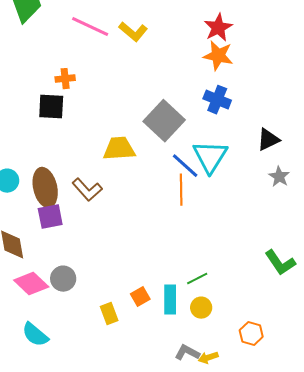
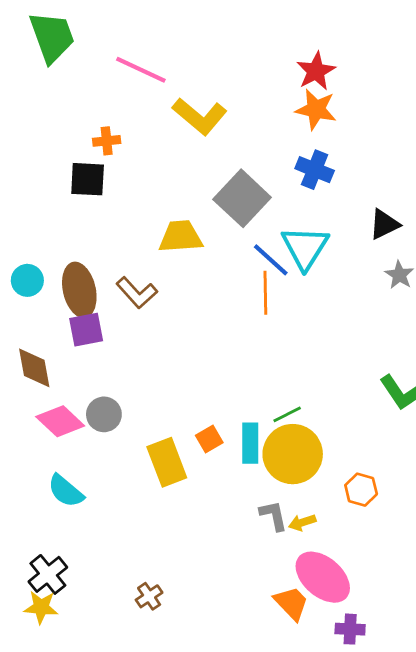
yellow L-shape: (133, 32) -> (200, 116), moved, size x1.4
yellow circle: (201, 308) -> (293, 454), size x2.0
yellow rectangle: (109, 314) -> (167, 462), size x1.6
gray L-shape: (187, 353) -> (274, 516), turned 50

